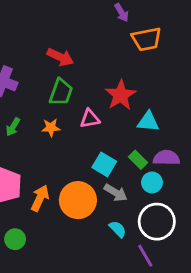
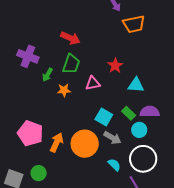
red star: (121, 95) -> (115, 66), size x0.7
green arrow: (13, 127) -> (47, 75), moved

